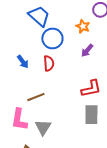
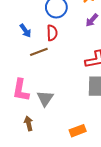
brown line: (36, 97) -> (39, 52), moved

